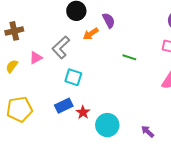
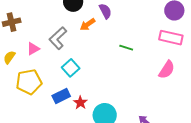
cyan square: (73, 77) -> (71, 68), turned 30
yellow pentagon: (20, 109) -> (29, 82), moved

